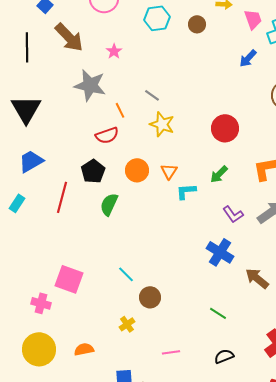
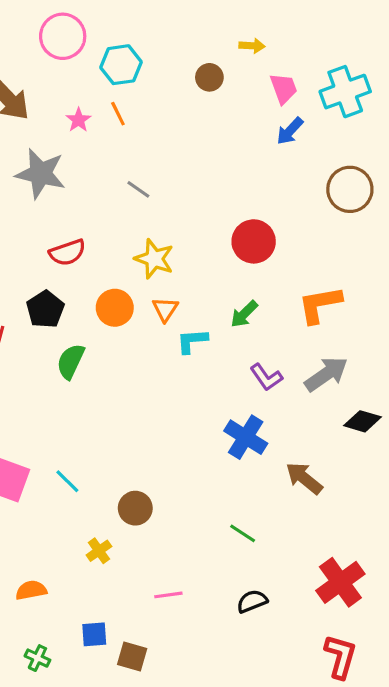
cyan hexagon: (157, 18) -> (121, 65), moved
pink trapezoid: (253, 19) -> (284, 88), moved
orange line: (120, 110) -> (118, 114), moved
yellow star: (162, 124) -> (154, 259), moved
cyan line: (126, 274) -> (67, 481), moved

